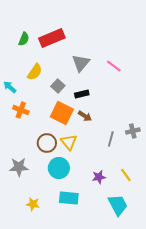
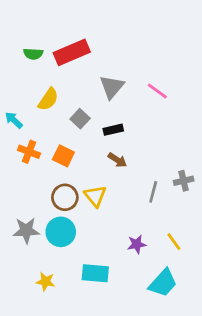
green semicircle: (24, 39) -> (33, 54), turned 72
orange square: (62, 113) -> (63, 156), moved, size x0.7
cyan circle: (59, 168) -> (61, 232), moved
cyan trapezoid: (118, 205) -> (163, 283), turned 70

